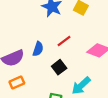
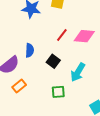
red line: (64, 41) -> (62, 35), moved

